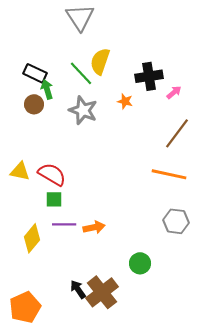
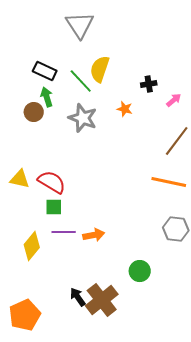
black rectangle: (35, 73) -> (45, 71), moved
black cross: (149, 76) -> (149, 84), size x0.6

